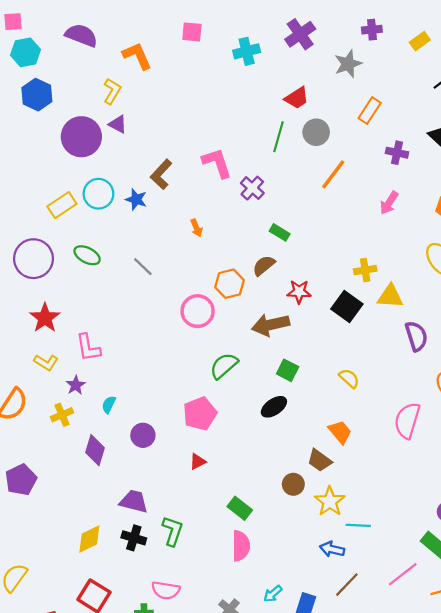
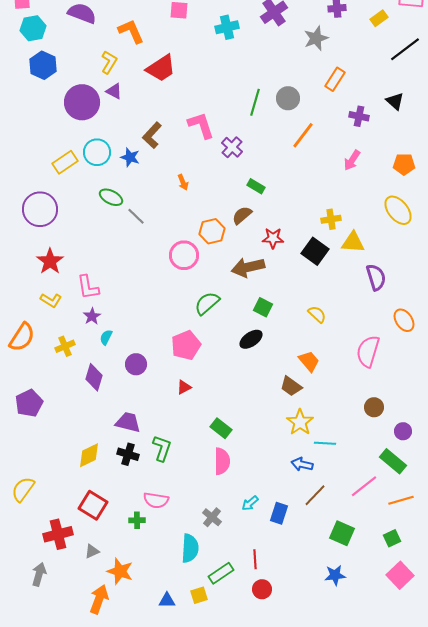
red trapezoid: (297, 98) -> (161, 68), moved, size x1.4
green ellipse: (87, 255) -> (111, 197), moved
purple star: (76, 385) -> (92, 316), moved
brown circle: (293, 484) -> (374, 407), moved

